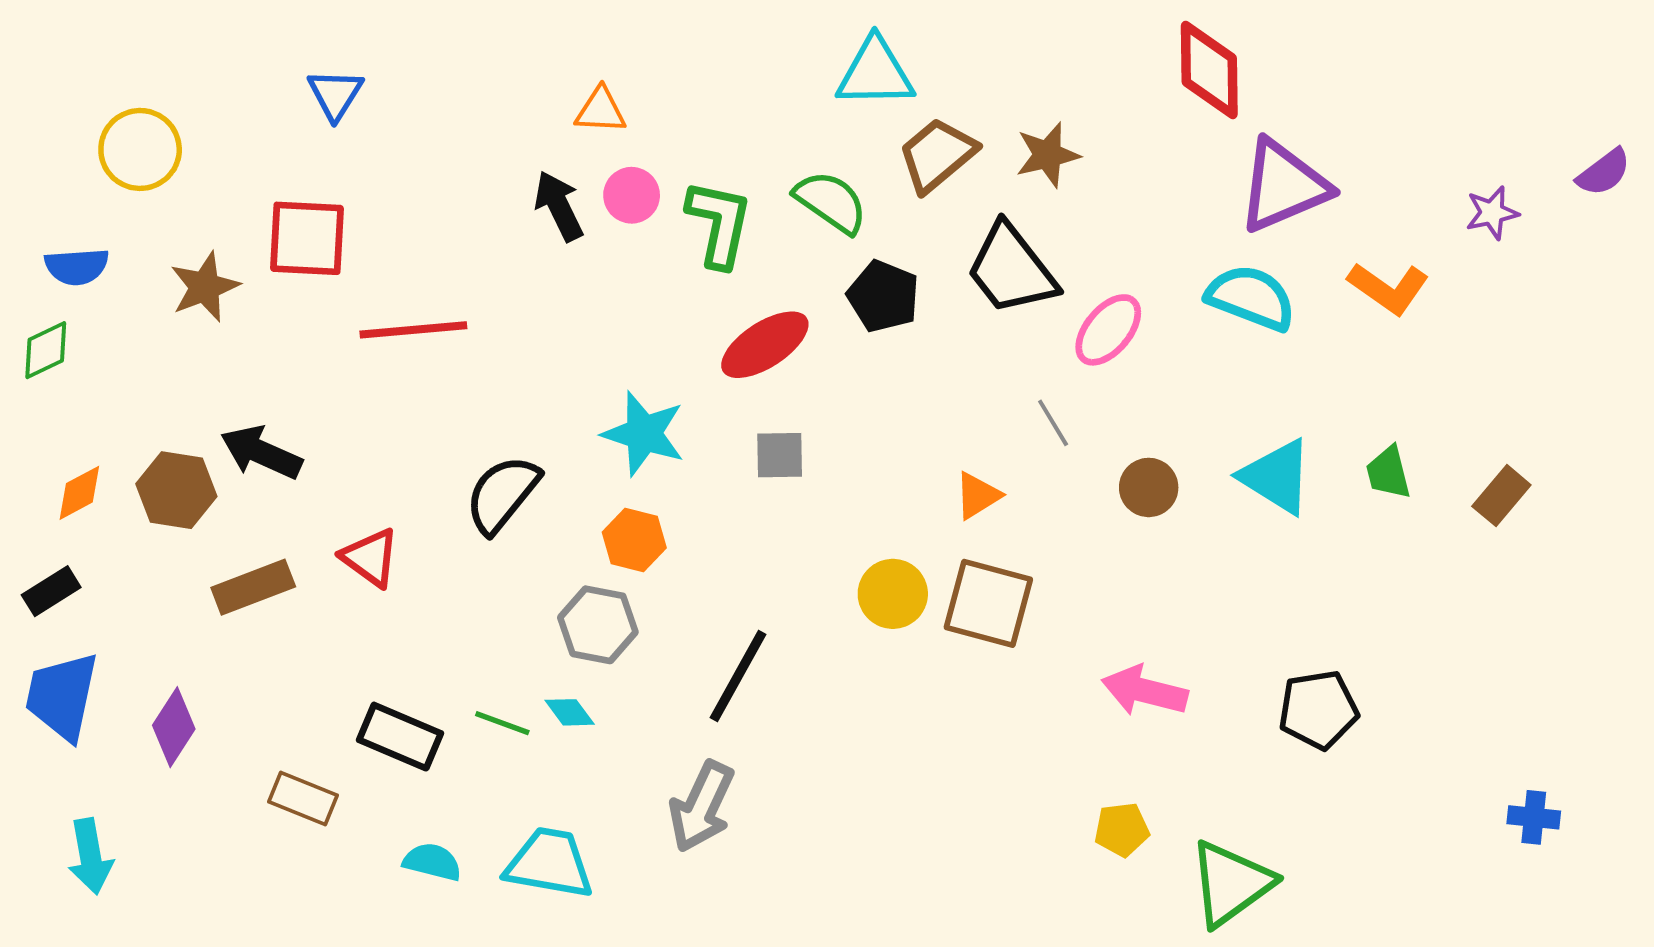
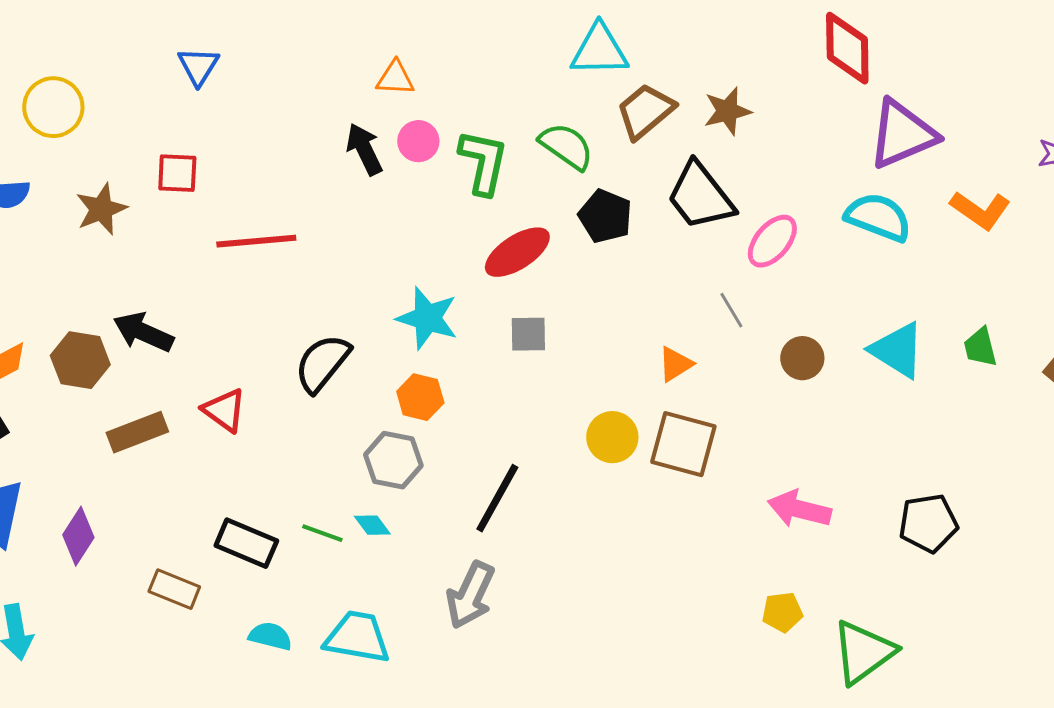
red square: (307, 238) -> (177, 173), size x0.7

